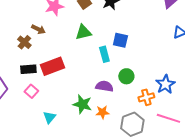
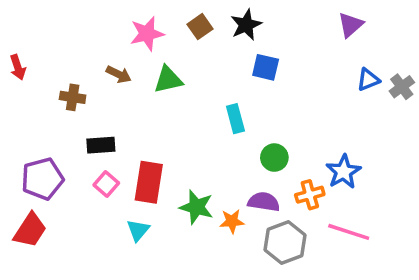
green triangle: (83, 32) -> (168, 80), moved
blue square: (120, 40) -> (266, 67), moved
brown cross: (24, 42) -> (73, 97), moved, turned -32
red rectangle: (52, 66) -> (149, 182), moved, turned -60
purple semicircle: (104, 86) -> (264, 202), moved

